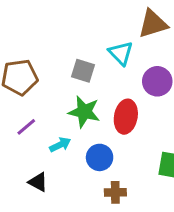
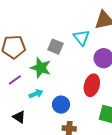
green star: (84, 112) -> (41, 68), moved
red ellipse: (126, 117) -> (92, 85), moved

